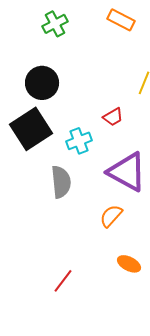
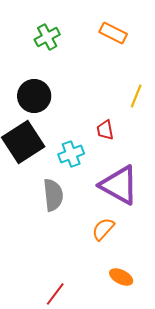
red trapezoid: (113, 117) -> (105, 130), turned 110

